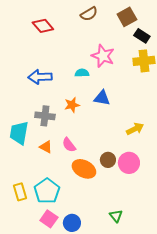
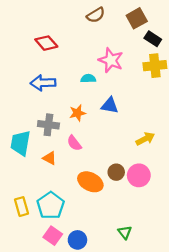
red diamond: (43, 26) -> (46, 43), moved
pink semicircle: (69, 145) -> (74, 143), moved

